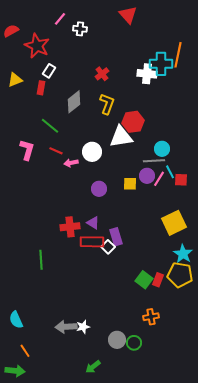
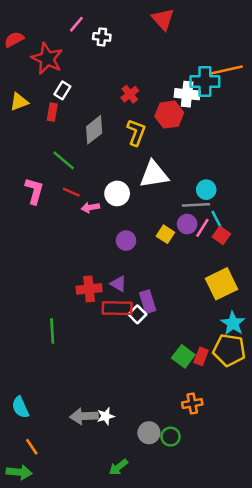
orange line: (178, 55) -> (227, 70), turned 65
red hexagon: (133, 122) -> (169, 115), moved
red square: (181, 180) -> (221, 235), moved, turned 32
yellow square: (130, 184) -> (165, 234), turned 32

